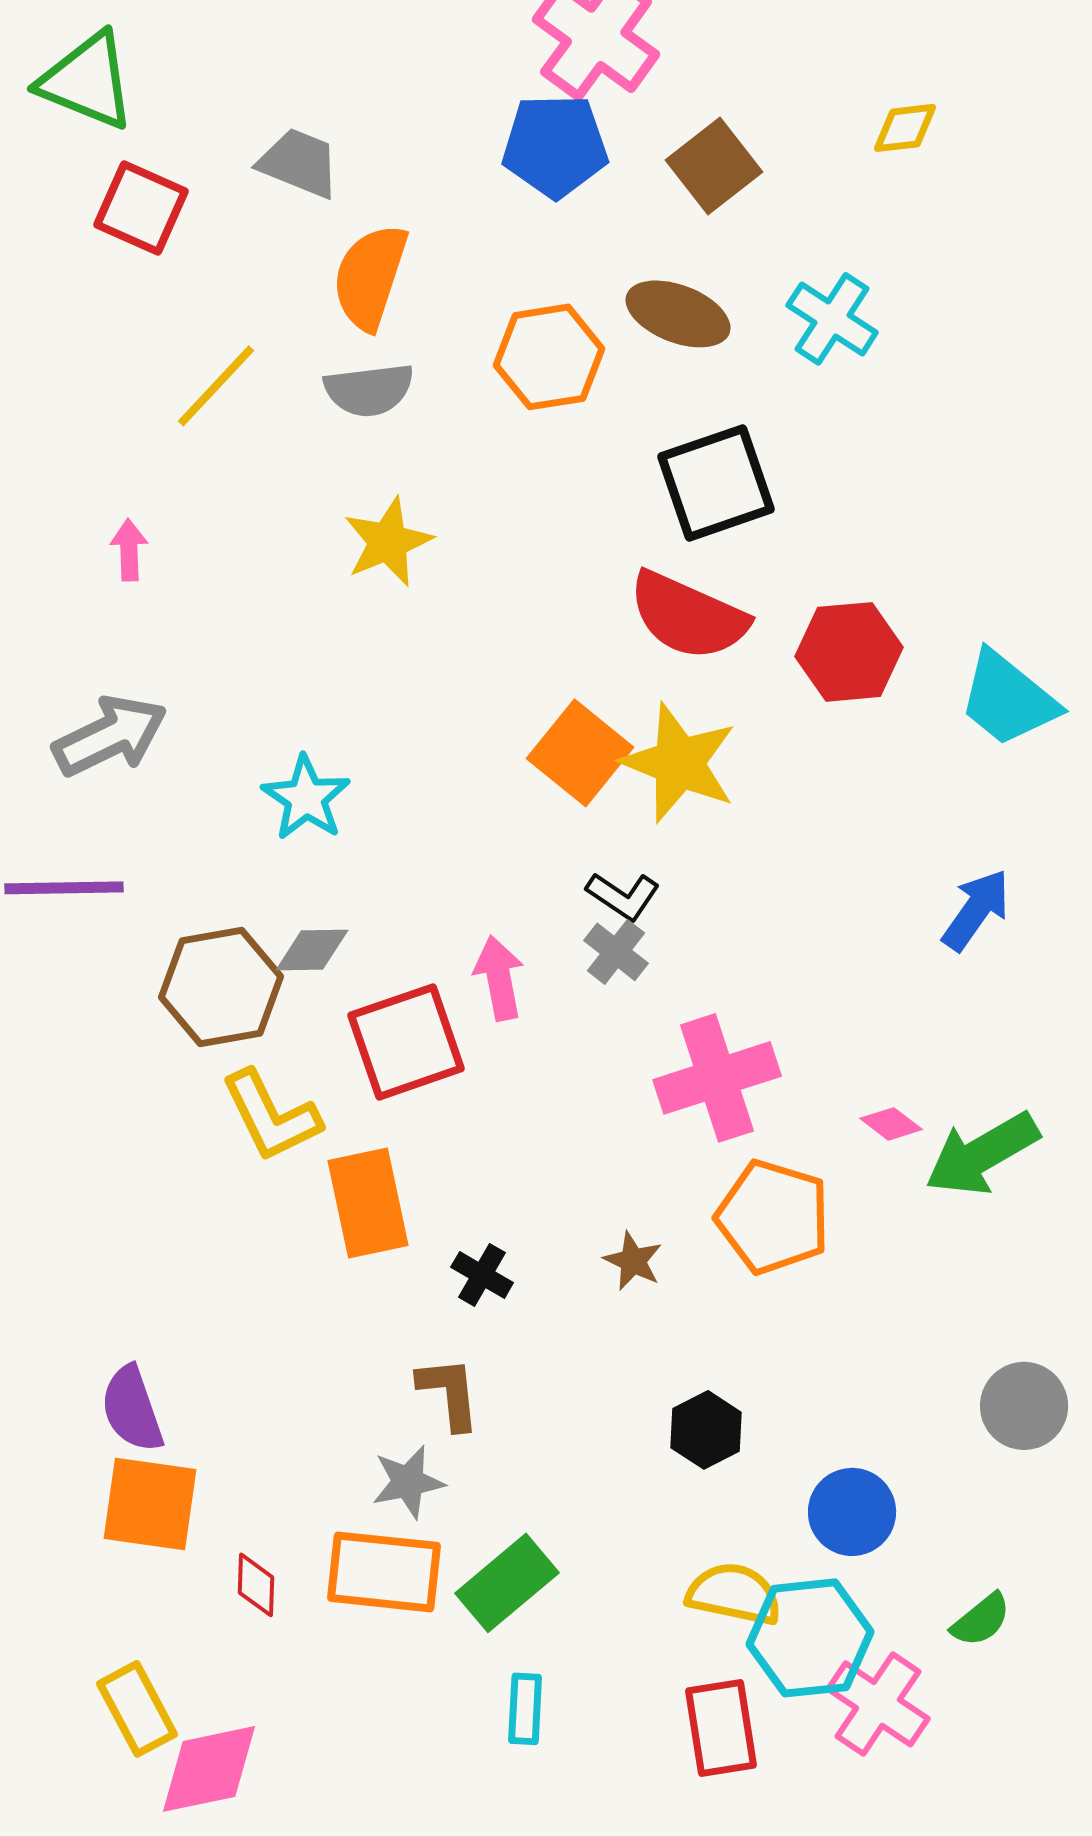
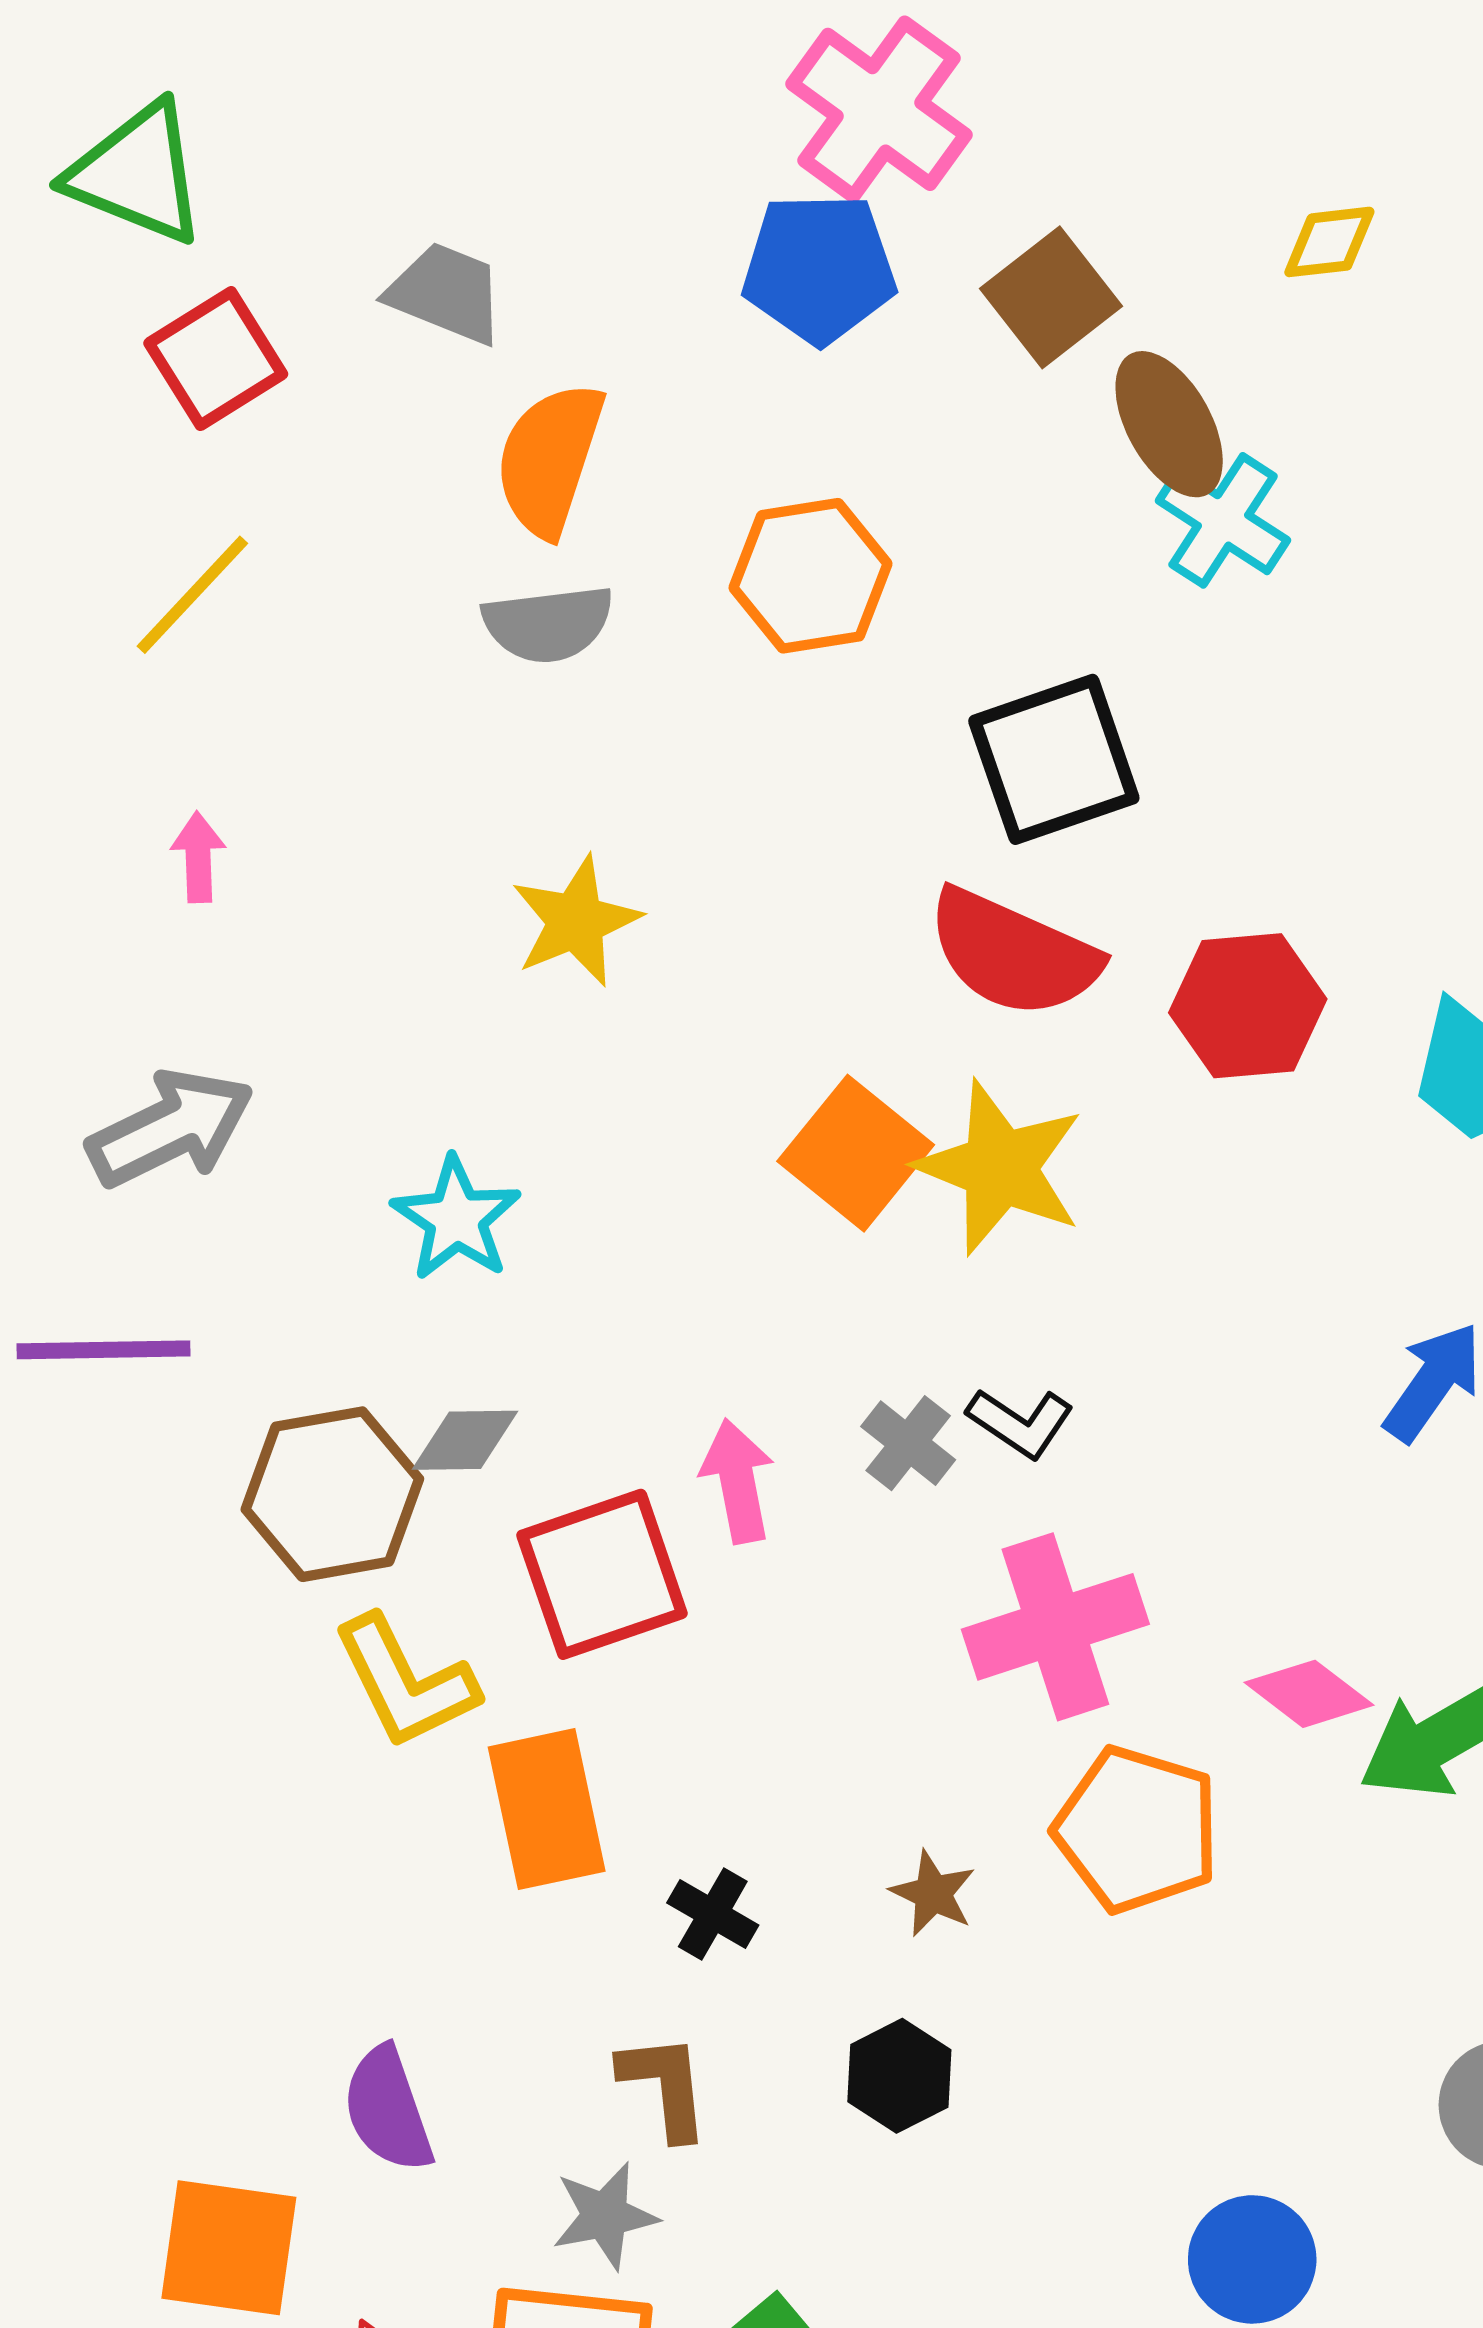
red square: (141, 208) -> (216, 359), turned 34
brown ellipse: (678, 314) -> (1169, 424), moved, turned 40
yellow line: (216, 386) -> (192, 595), moved
yellow star: (388, 542) -> (576, 921), moved
black L-shape: (623, 896) -> (1020, 1423), moved
pink diamond: (891, 1124) -> (1309, 1694), size x1.4
purple semicircle: (132, 1409) -> (388, 2109), moved
black hexagon: (706, 1430) -> (899, 2076), moved

